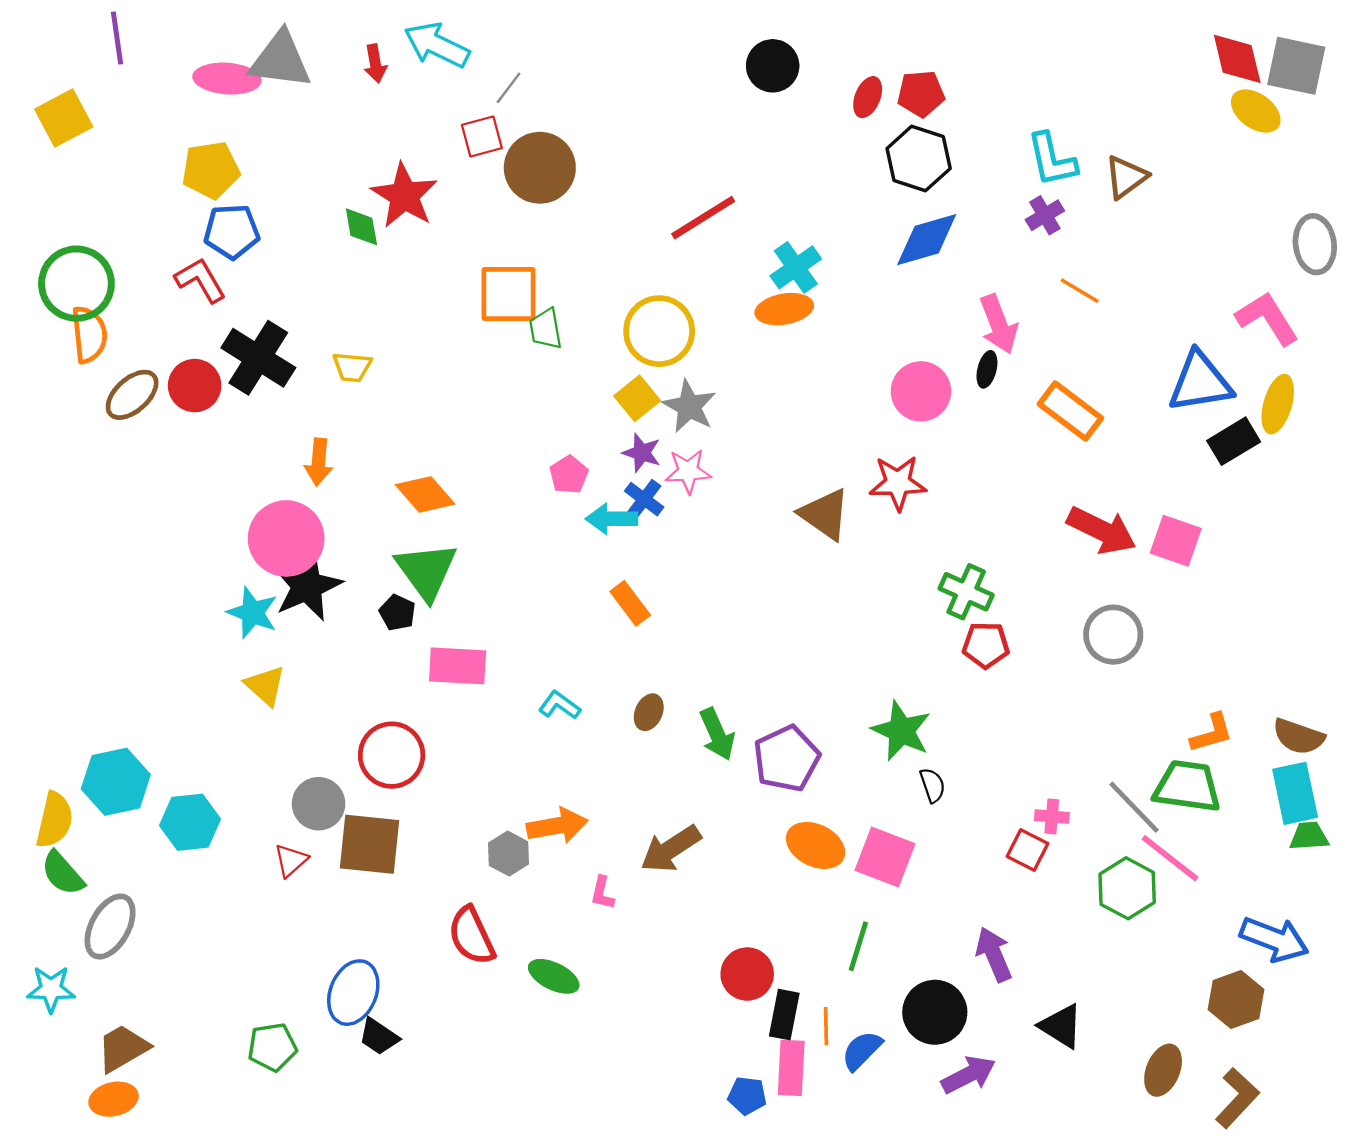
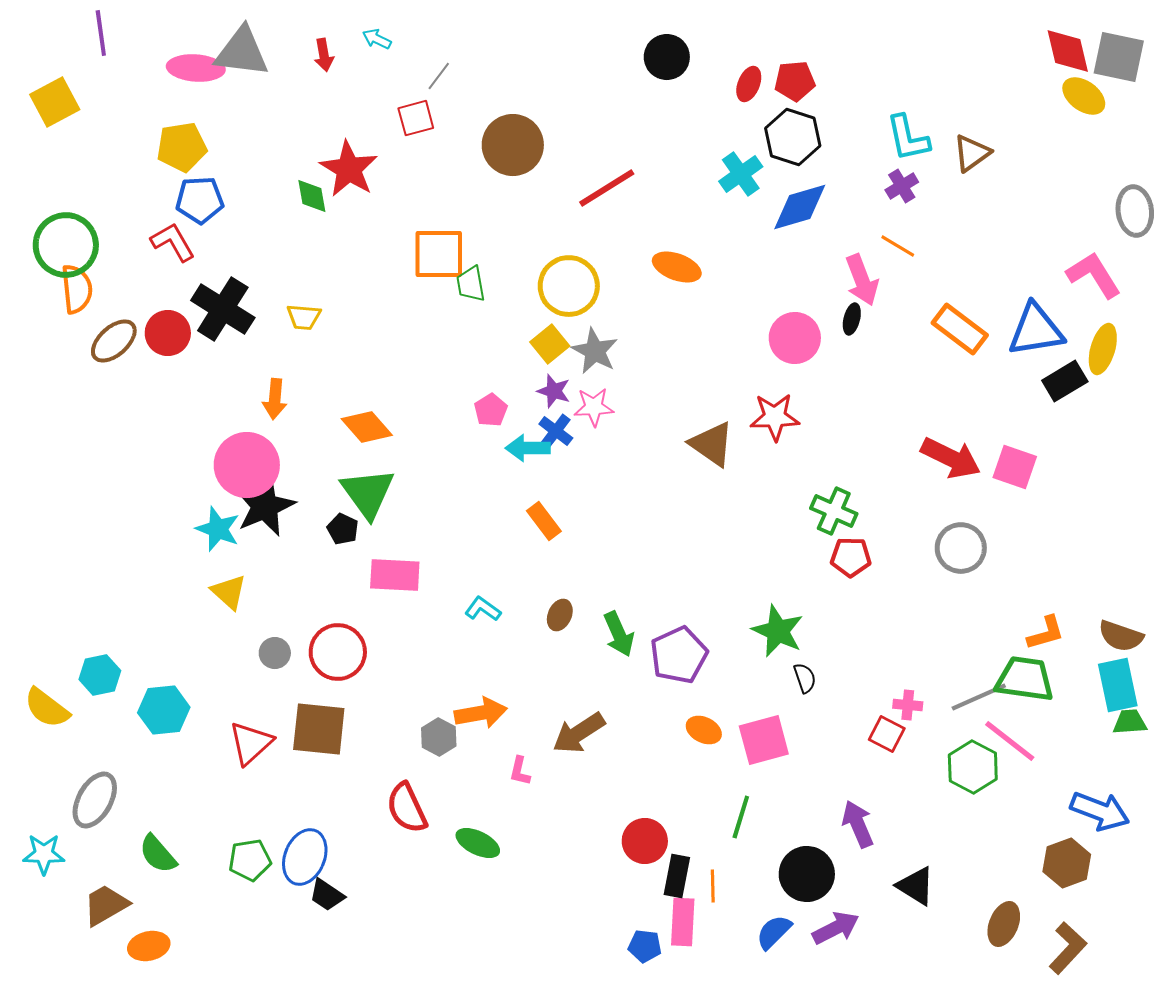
cyan arrow: (437, 45) -> (377, 39), size x0.5
brown circle: (540, 168) -> (513, 145), moved
cyan cross: (796, 267) -> (741, 174), moved
orange line: (1080, 291) -> (898, 246), moved
orange ellipse: (784, 309) -> (677, 267), turned 30
orange rectangle: (1070, 411) -> (960, 329), moved
cyan hexagon: (116, 782) -> (100, 675), size x0.7
gray circle: (319, 804) -> (275, 653), moved, size x0.7
gray line: (1134, 807) -> (979, 697), turned -70
yellow semicircle: (54, 820) -> (47, 708), turned 114
orange ellipse: (816, 845) -> (704, 730), size x0.7
pink square: (885, 857) -> (764, 740), turned -36
red triangle: (291, 860) -> (251, 743), size x1.5
green semicircle: (63, 873) -> (158, 854), moved
green pentagon: (272, 1047) -> (250, 860), moved
blue semicircle: (862, 1050) -> (774, 932), moved
orange ellipse: (114, 1099) -> (149, 946), moved

